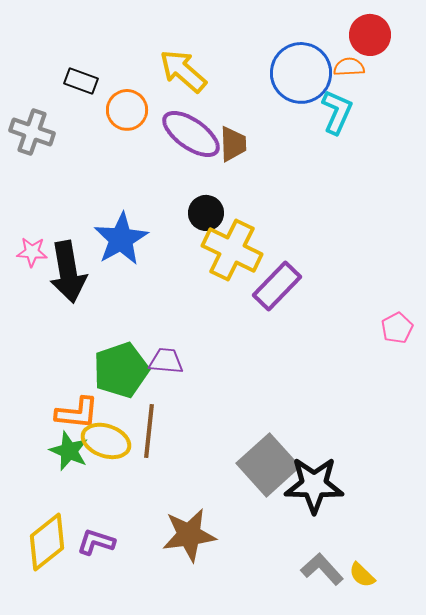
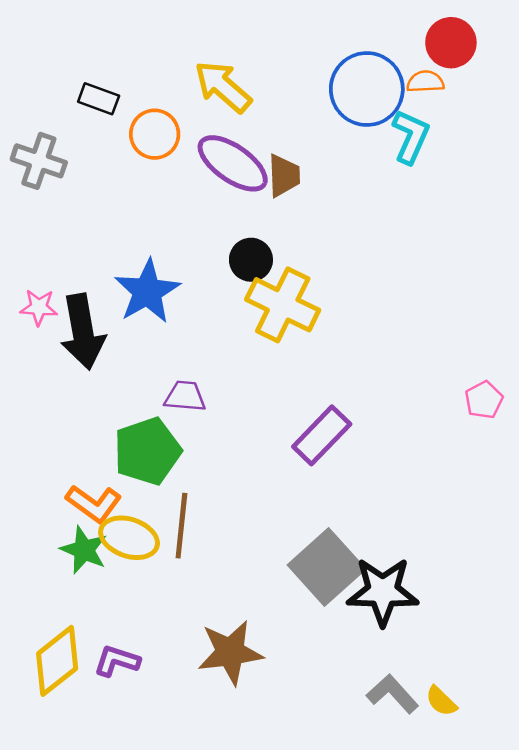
purple rectangle: (277, 286) -> (322, 435), moved
purple trapezoid: (166, 361) -> (185, 396), moved
orange L-shape: (77, 413) -> (94, 504), turned 30

